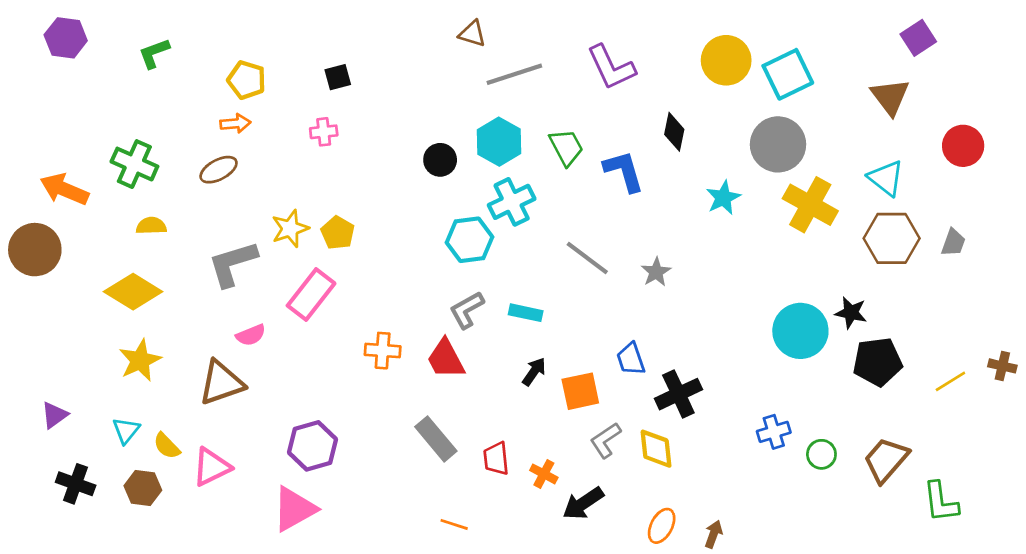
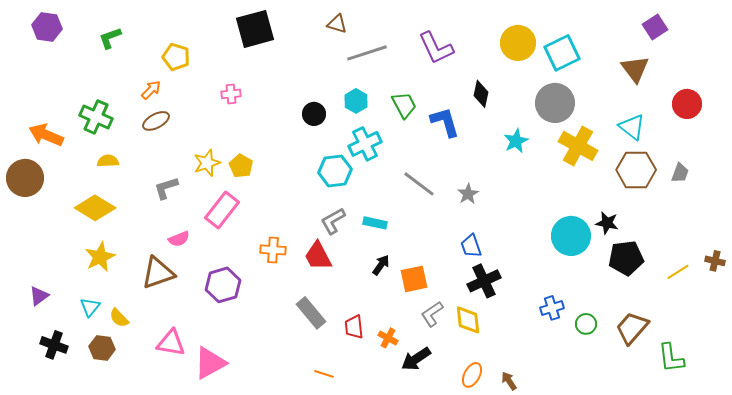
black square: (338, 77) -> (255, 29), moved, size x2.0
orange arrow: (235, 123) -> (151, 90), moved, turned -40
cyan hexagon: (499, 142) -> (356, 101), size x0.7
gray L-shape: (233, 264) -> (166, 188), size x0.7
blue trapezoid: (631, 359) -> (471, 246), moved
purple hexagon: (312, 446) -> (223, 285), moved
pink triangle: (212, 467) -> (171, 343), moved, turned 36
brown arrow: (714, 534) -> (509, 381), turned -54

